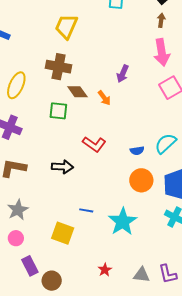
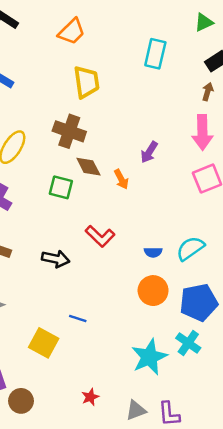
yellow trapezoid: (66, 27) -> (86, 82), turned 140
cyan star: (123, 222) -> (149, 357), moved
gray triangle: (142, 275) -> (136, 410), turned -36

